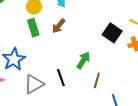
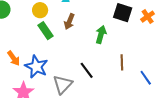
green arrow: (83, 60) -> (101, 34), moved

